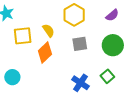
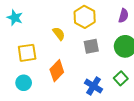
purple semicircle: (112, 15) -> (123, 16), turned -32
yellow square: (23, 36) -> (27, 53), moved
orange diamond: (45, 53) -> (57, 71), moved

